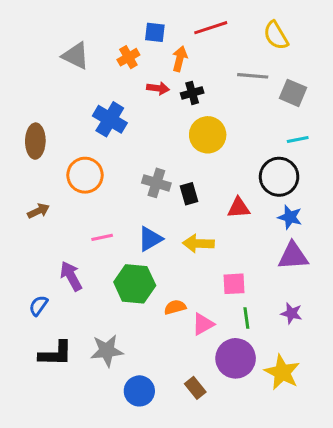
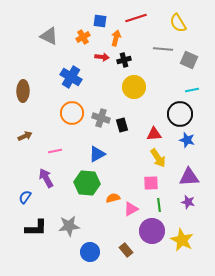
orange circle: (85, 175) -> (72, 113), moved
pink line: (102, 237) -> (55, 151), moved
yellow arrow: (198, 243) -> (158, 158), moved, turned -126
purple triangle: (293, 256) -> (189, 177), moved

